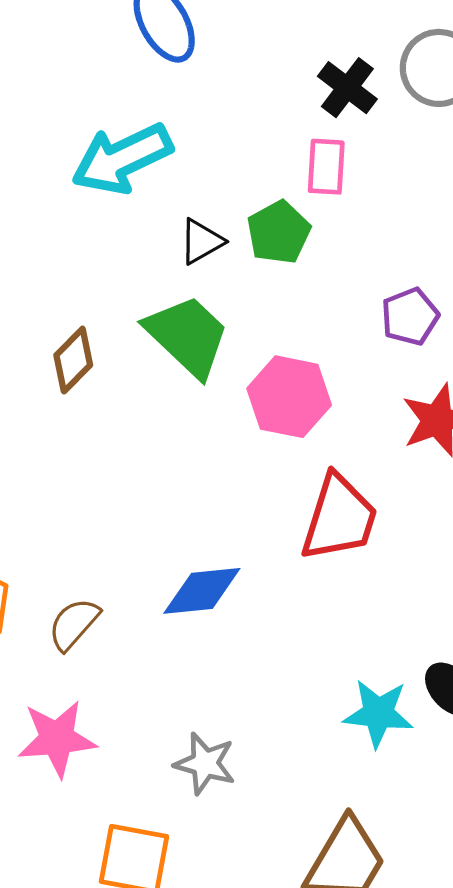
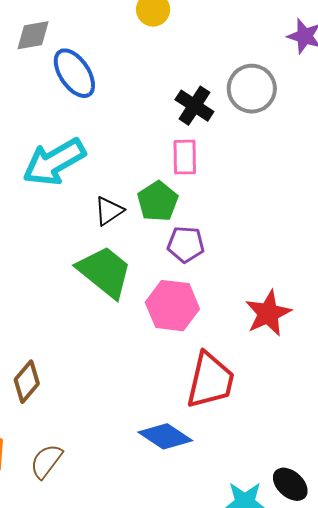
purple pentagon: (410, 317) -> (186, 244), moved, turned 30
brown diamond: (73, 360) -> (27, 382), moved
blue diamond: (202, 591) -> (165, 436), moved, turned 44

